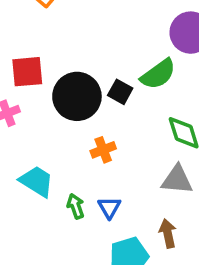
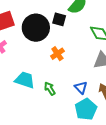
blue triangle: (109, 207) -> (81, 88), moved

